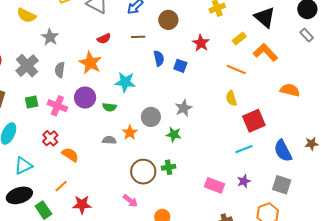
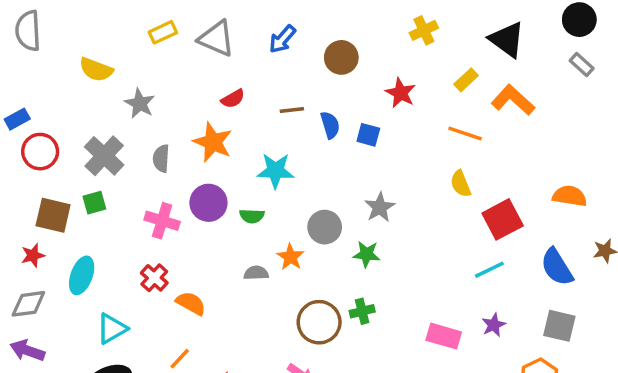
brown line: (138, 37) -> (292, 110), moved
orange semicircle: (290, 90) -> (570, 196), moved
green square: (32, 102) -> (94, 203), moved

